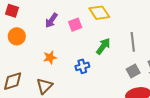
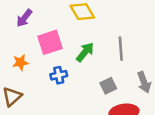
pink square: (75, 25) -> (50, 42), moved, size x1.5
gray square: (133, 71) -> (108, 86), moved

